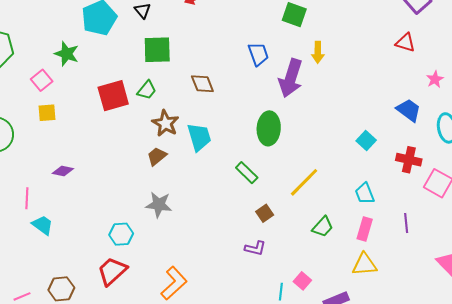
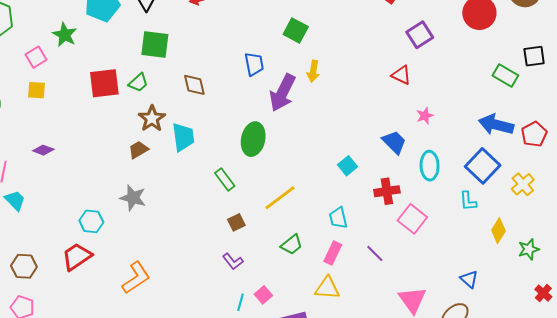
red cross: (409, 160) -> (387, 191), turned -30
purple line: (406, 223) -> (375, 253), turned -48
purple L-shape: (255, 248) -> (233, 261), moved, turned 30

